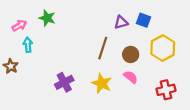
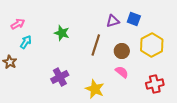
green star: (47, 18) -> (62, 33), moved
cyan arrow: (28, 45) -> (26, 42), turned 40
yellow star: (102, 83) -> (95, 89), moved

